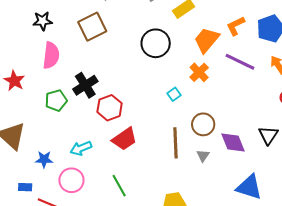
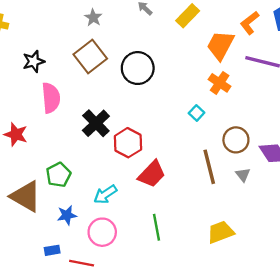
black circle: (156, 43) -> (138, 68), moved
green pentagon: (56, 100) -> (58, 175), moved
green line: (119, 186) -> (157, 227), turned 30

